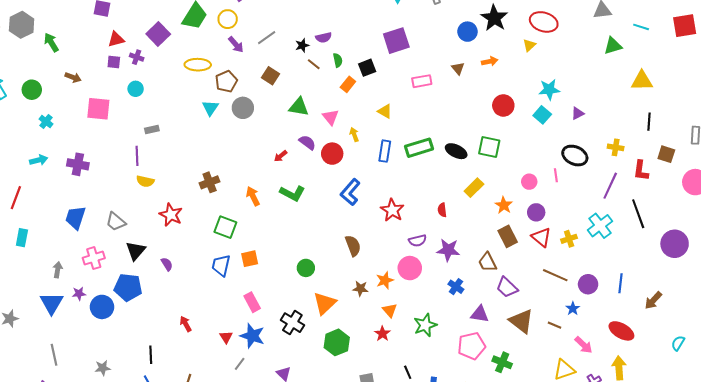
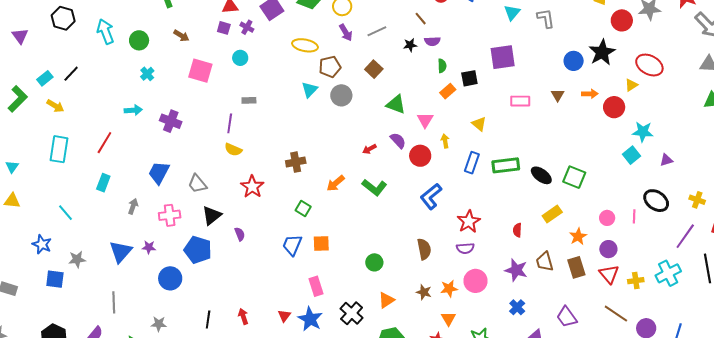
brown line: (314, 64) -> (421, 19), moved
red circle: (503, 105) -> (614, 107), moved
orange arrow: (253, 196) -> (336, 183), turned -114
green square: (225, 227) -> (303, 208), size x0.7
purple semicircle: (418, 241) -> (465, 248), moved
brown trapezoid: (487, 262) -> (545, 262), moved
gray arrow: (58, 270) -> (133, 206), moved
orange triangle: (325, 303) -> (386, 300), size x0.7
blue circle: (102, 307) -> (170, 278), moved
red arrow: (186, 324) -> (243, 316), moved

